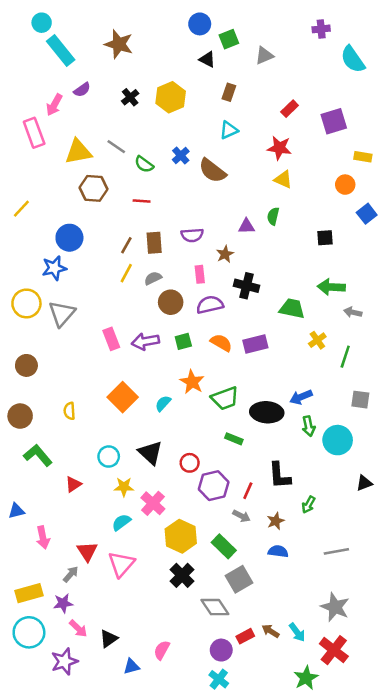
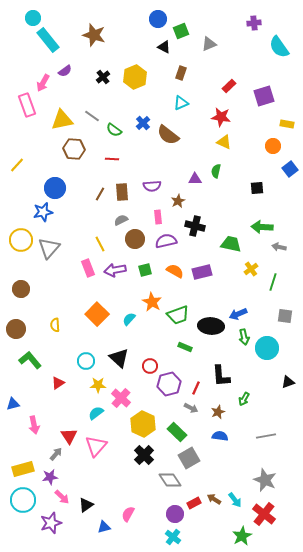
yellow line: (126, 273) -> (100, 244), moved, turned -56

